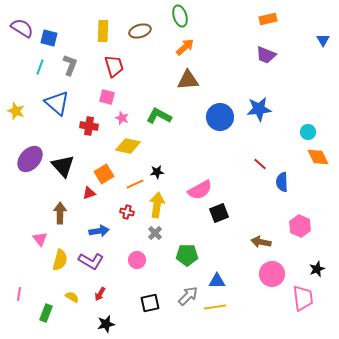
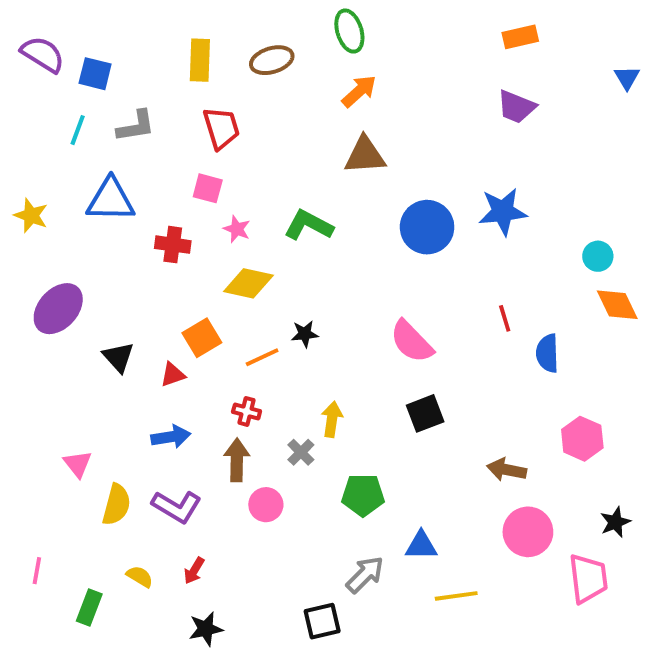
gray L-shape: (70, 65) -> (136, 126), turned 60
blue triangle: (57, 103) -> (111, 200), turned -40
red line: (260, 164) -> (505, 318), turned 32
black triangle: (63, 166) -> (118, 357), moved, size x0.7
pink semicircle: (200, 190) -> (411, 342), moved, turned 75
yellow arrow: (157, 205) -> (332, 419), moved, size x0.7
brown arrow: (60, 213) -> (237, 460), moved
blue arrow: (99, 231) -> (171, 437), moved
black square: (150, 303) -> (322, 621), moved
yellow line: (215, 307) -> (456, 596), moved

